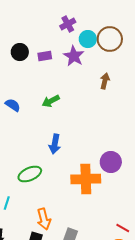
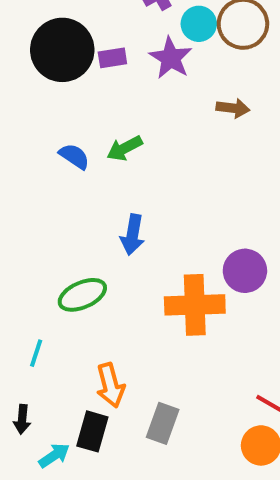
black circle: (20, 52) -> (62, 50), size x1.8
brown arrow: (105, 81) -> (233, 108), turned 84
blue semicircle: (13, 105) -> (74, 156), moved

